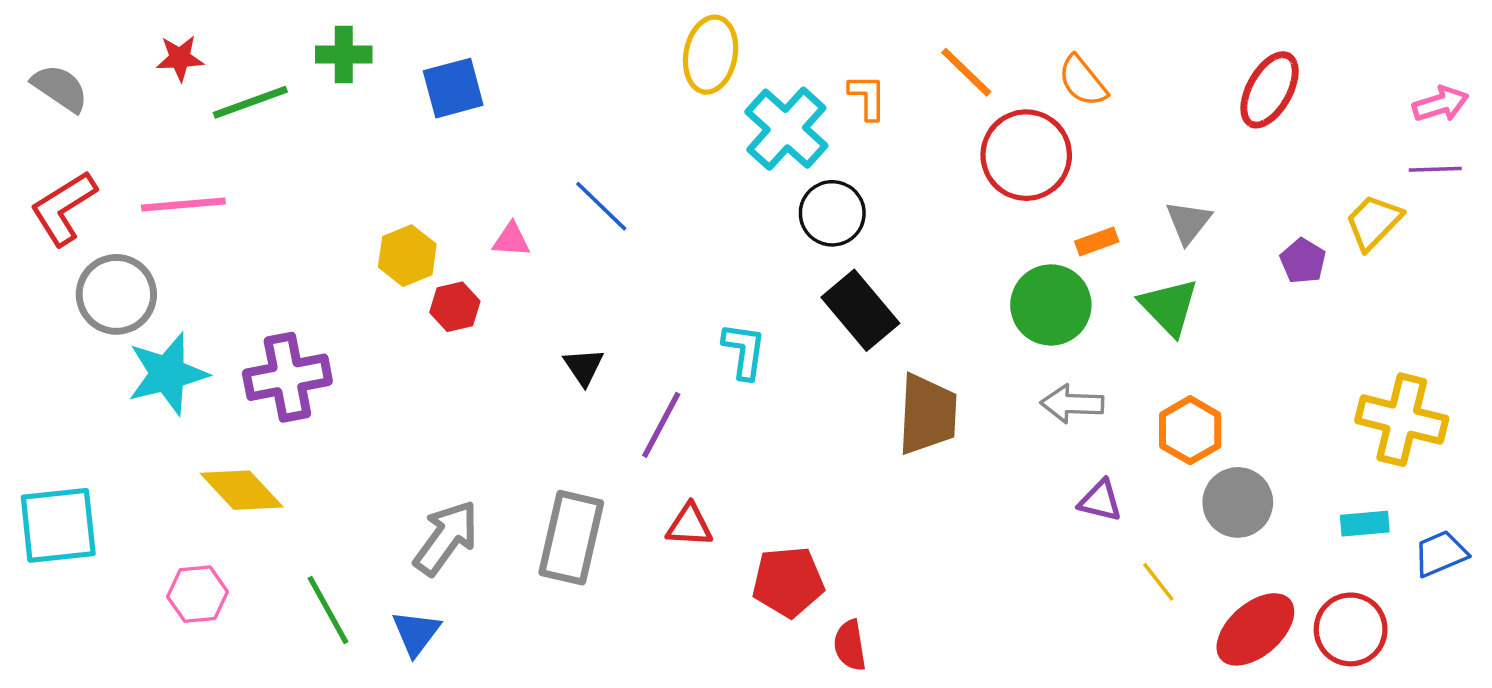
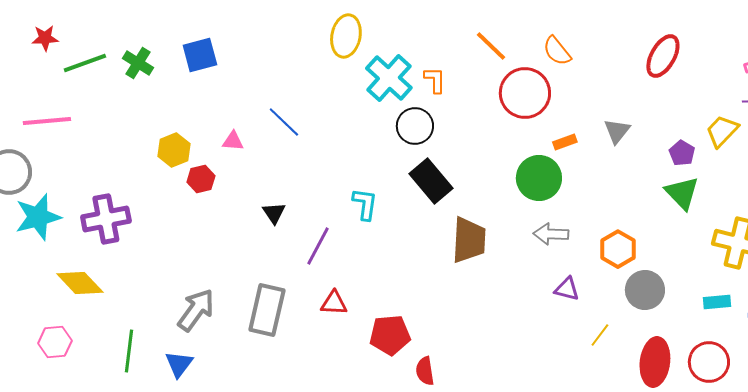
green cross: (344, 55) -> (138, 63), moved, turned 32
orange L-shape: (868, 97) -> (435, 80), moved
green triangle: (1169, 307) -> (682, 193), moved
yellow line: (1158, 582) -> (600, 335), turned 75
green line: (328, 610) -> (129, 351), turned 36
red ellipse: (1255, 629) -> (655, 362), turned -42

